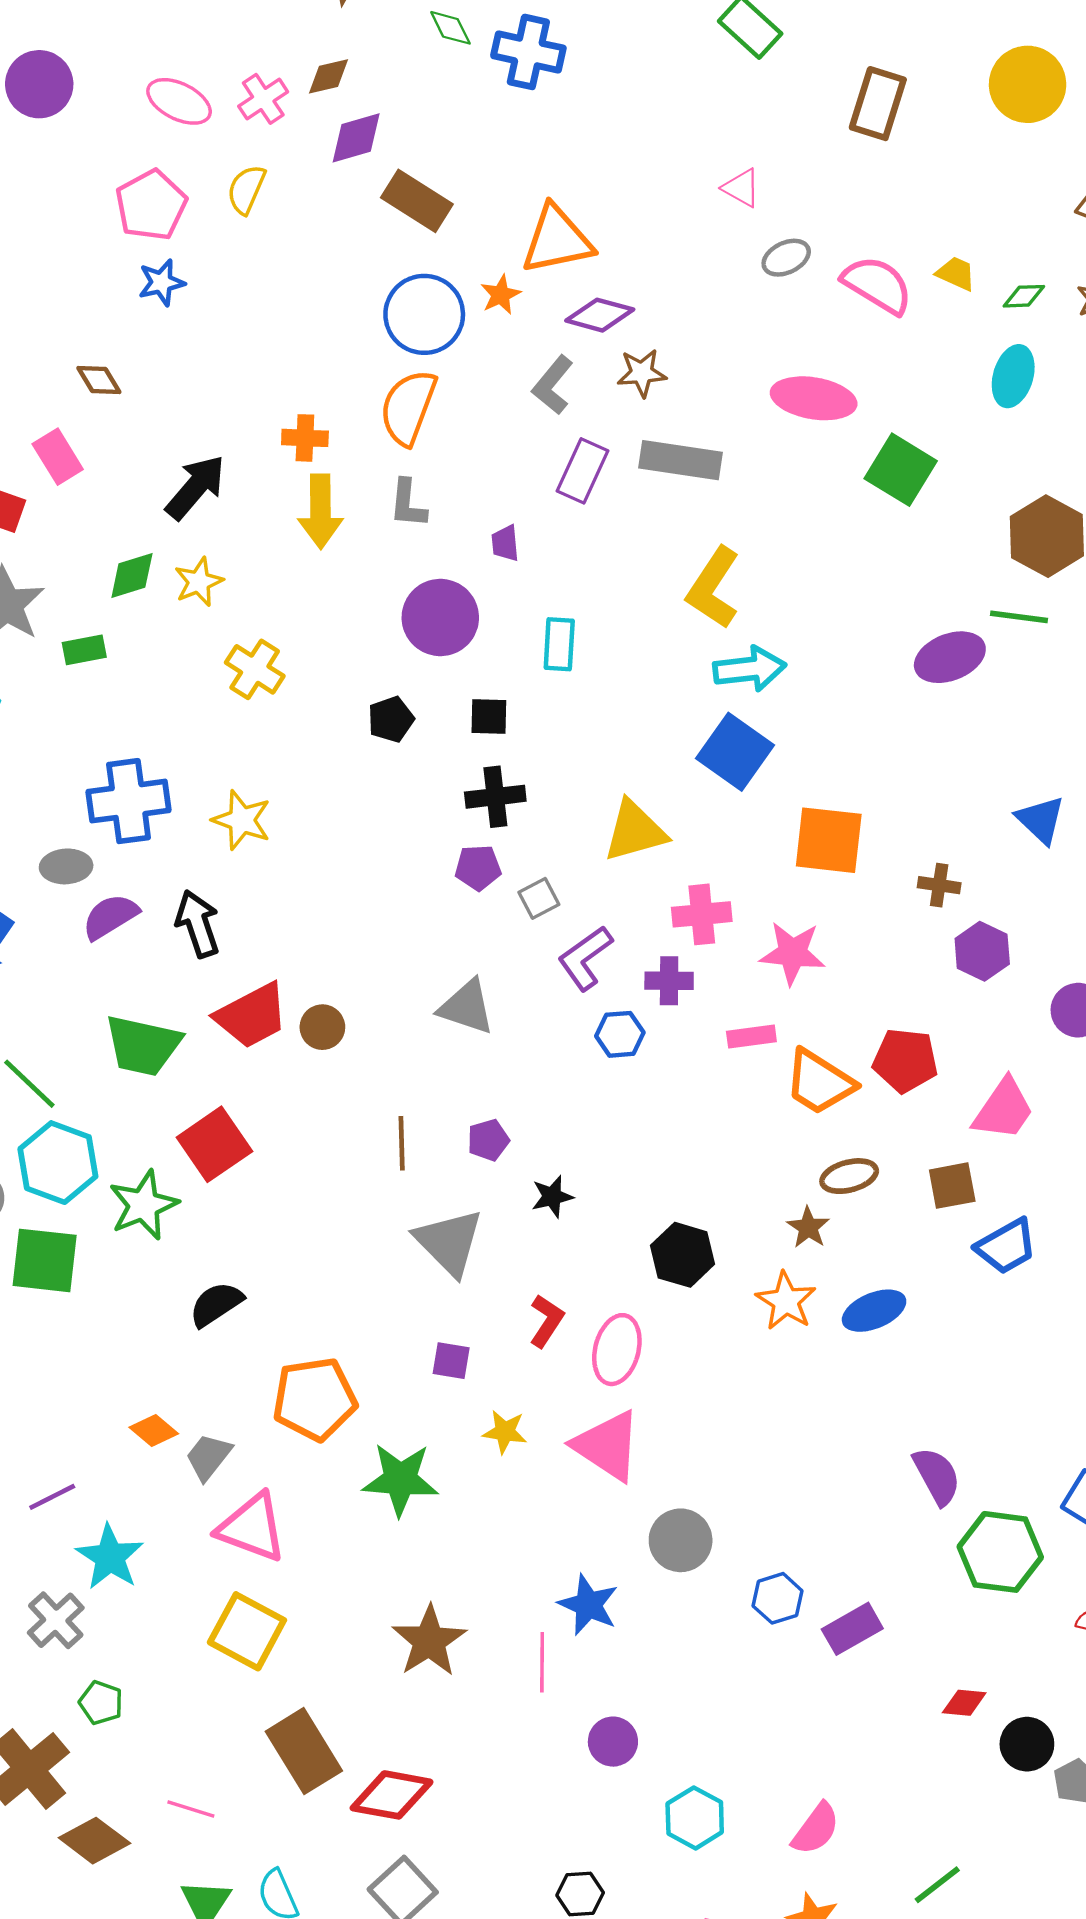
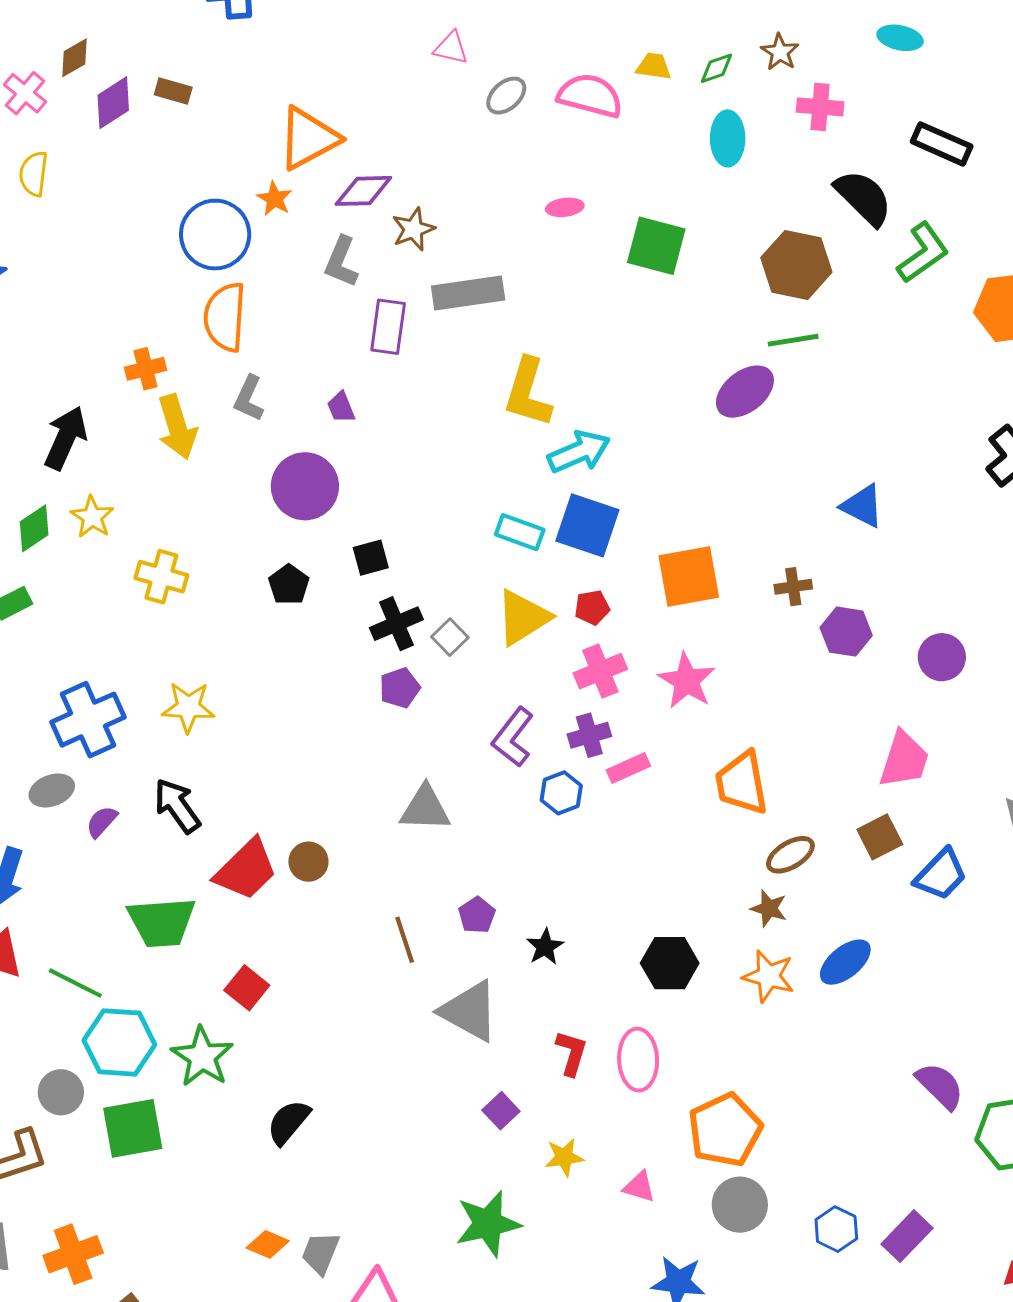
brown rectangle: (417, 201) -> (173, 91), moved, size x0.6
pink ellipse: (814, 398) -> (565, 207), size x0.5
gray L-shape: (408, 504) -> (249, 398), turned 36
cyan rectangle: (559, 644) -> (520, 532), moved, turned -57
gray square: (539, 898) -> (450, 637), moved
purple semicircle: (110, 917) -> (102, 822), size x0.7
pink star: (793, 953) -> (687, 681), turned -30
pink rectangle: (751, 1037) -> (628, 768), moved
red pentagon: (905, 1060) -> (592, 608), moved, size x0.6
orange trapezoid: (819, 1082) -> (742, 783), turned 64
red square: (214, 1144) -> (247, 988), size x0.7
purple square: (451, 1361) -> (501, 1111), turned -36
orange pentagon: (315, 1399) -> (725, 1130), moved
pink triangle: (607, 1446) -> (639, 1187), moved, size x0.5

